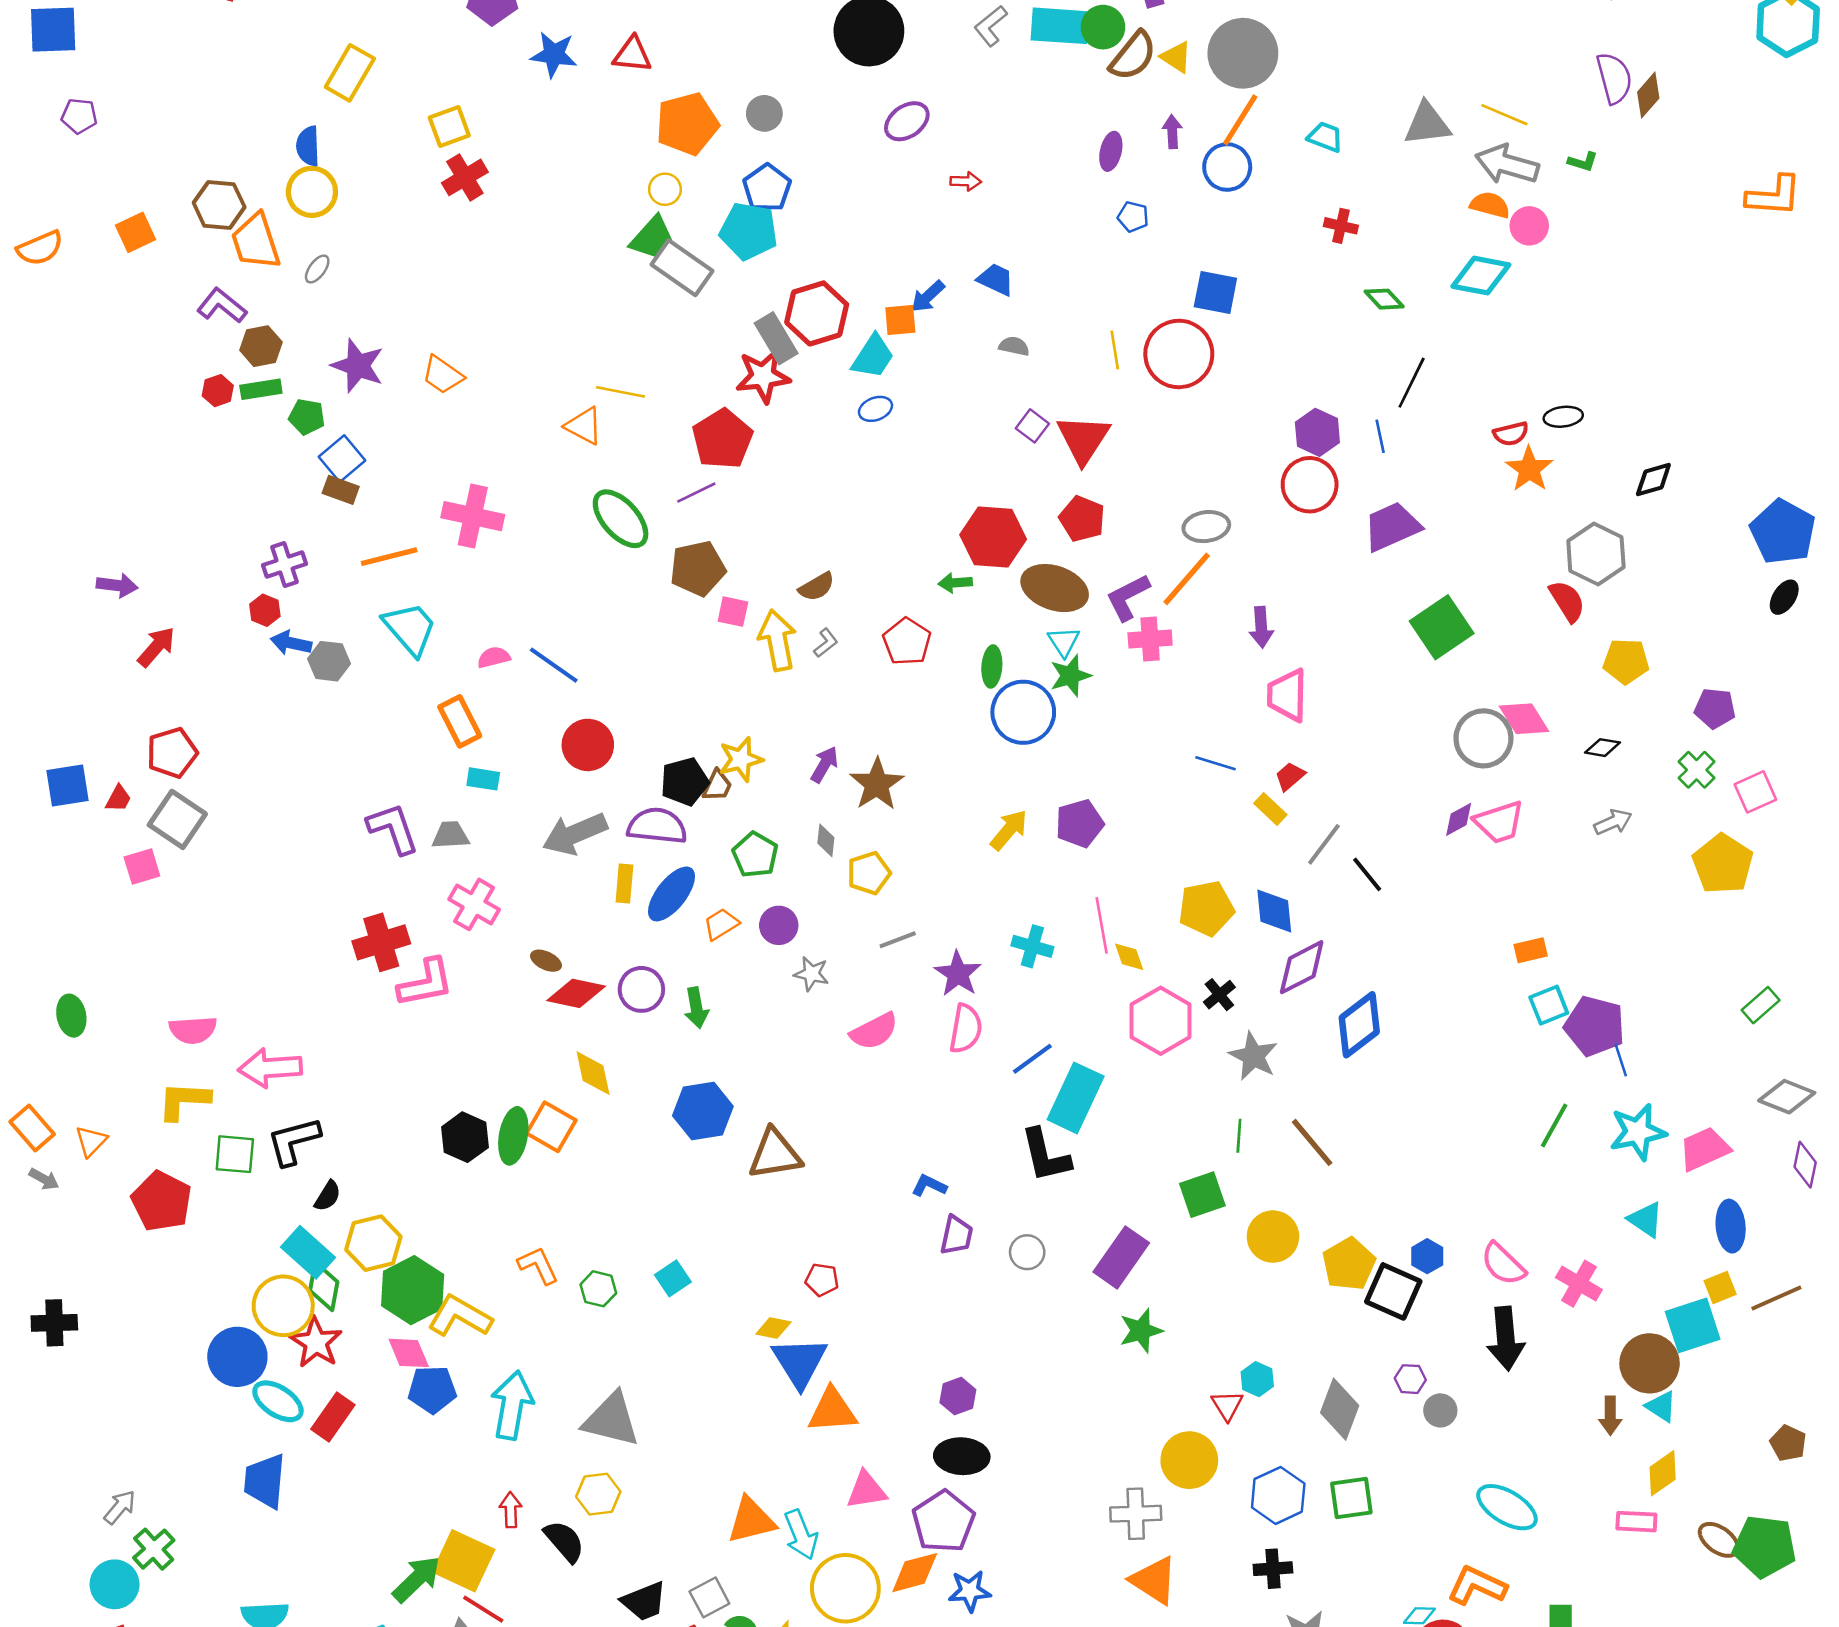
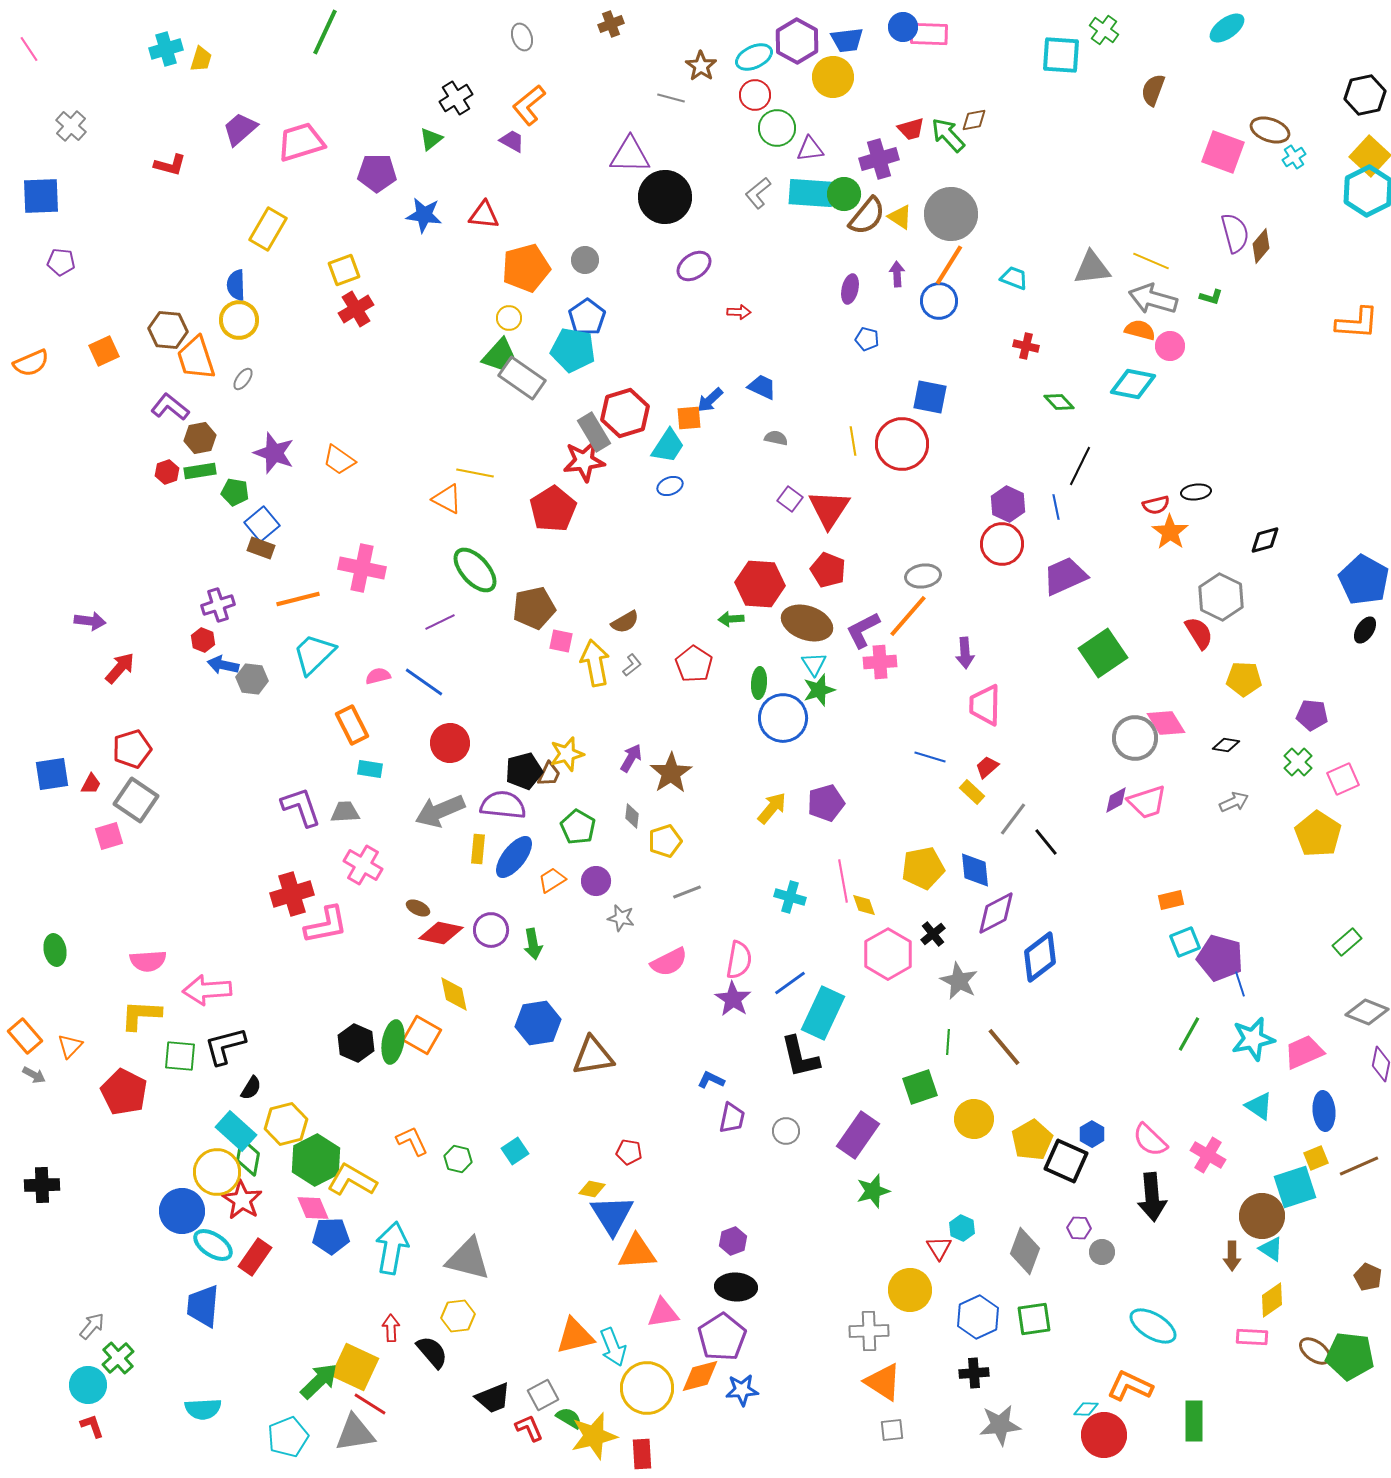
purple line: (696, 493) -> (440, 622), moved
cyan trapezoid: (410, 629) -> (314, 654), turned -93
purple star: (958, 974) -> (733, 999), moved

